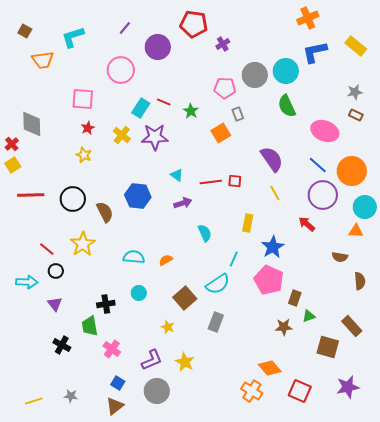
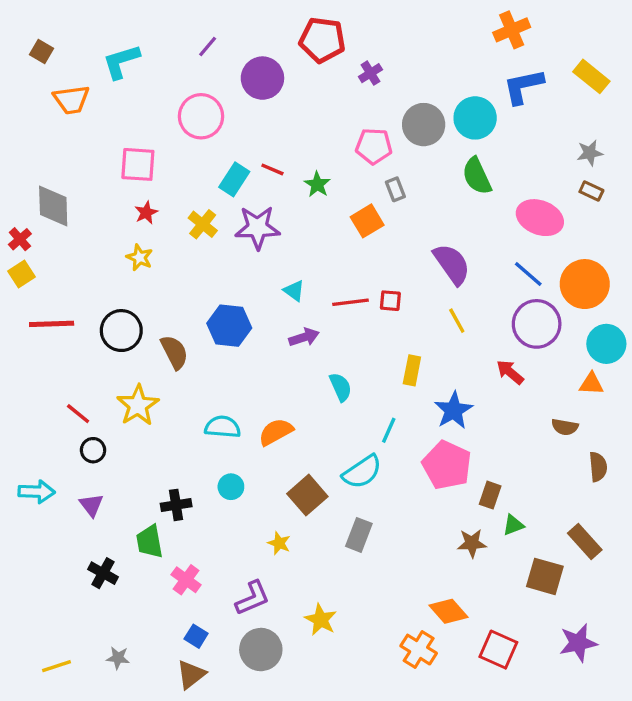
orange semicircle: (166, 260) -> (276, 432), size x1.5
cyan arrow: (27, 282) -> (37, 492), moved
yellow star: (185, 362) -> (321, 620), moved

